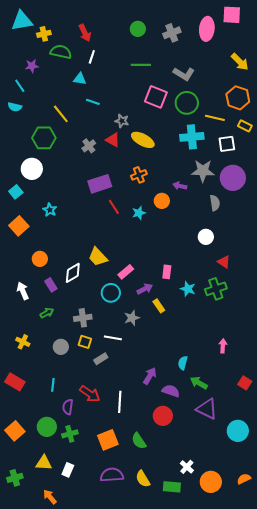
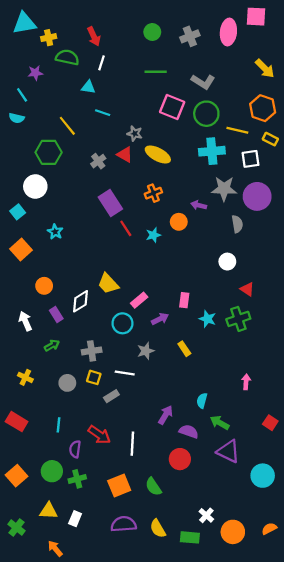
purple rectangle: (100, 184) -> (110, 203), turned 75
yellow rectangle: (159, 306) -> (184, 349), moved
green cross: (15, 478) -> (17, 527), turned -35

